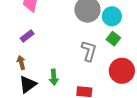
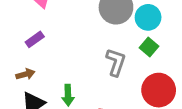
brown arrow: (21, 62) -> (25, 74), turned 88

